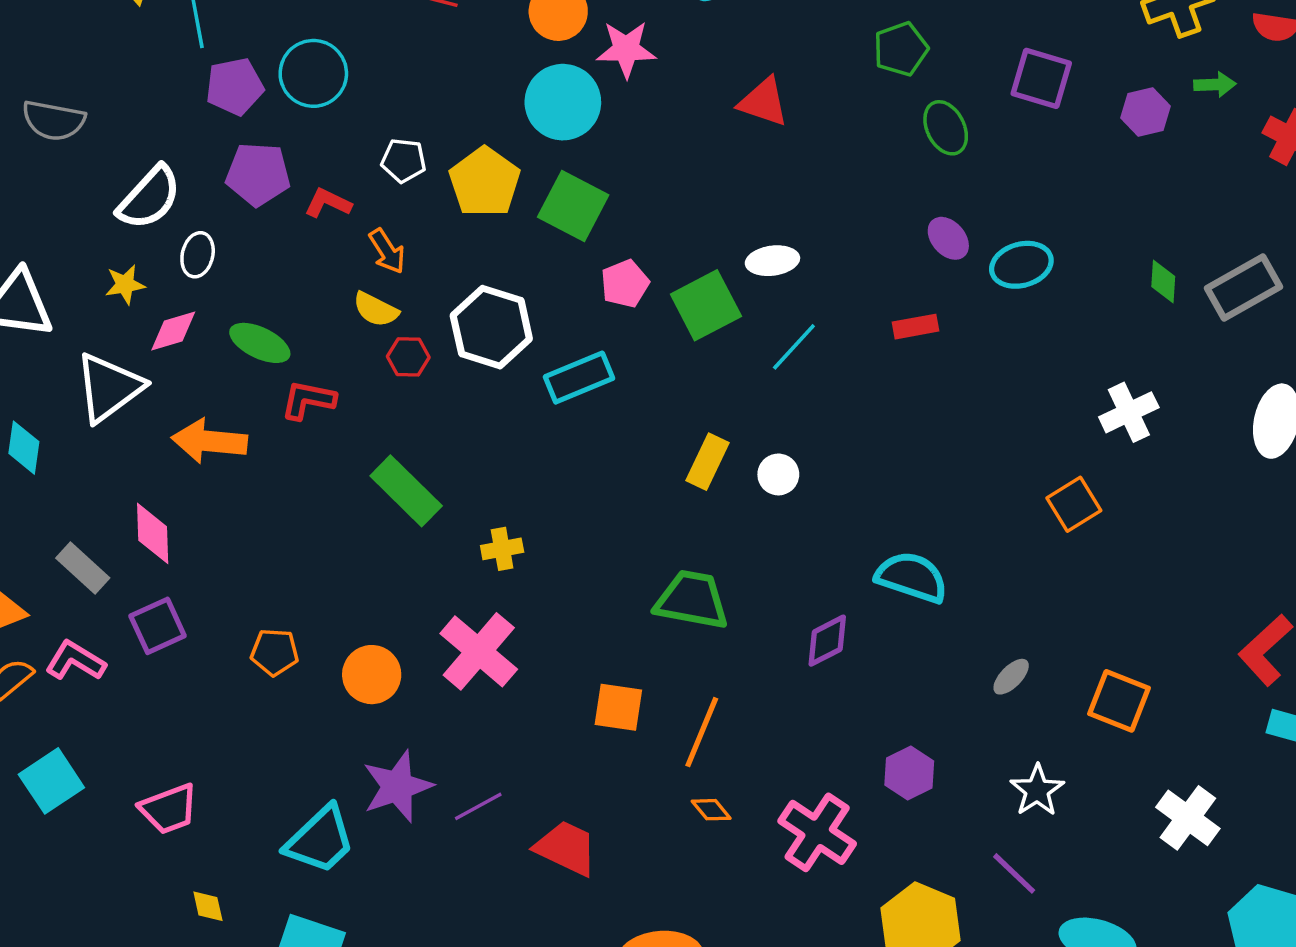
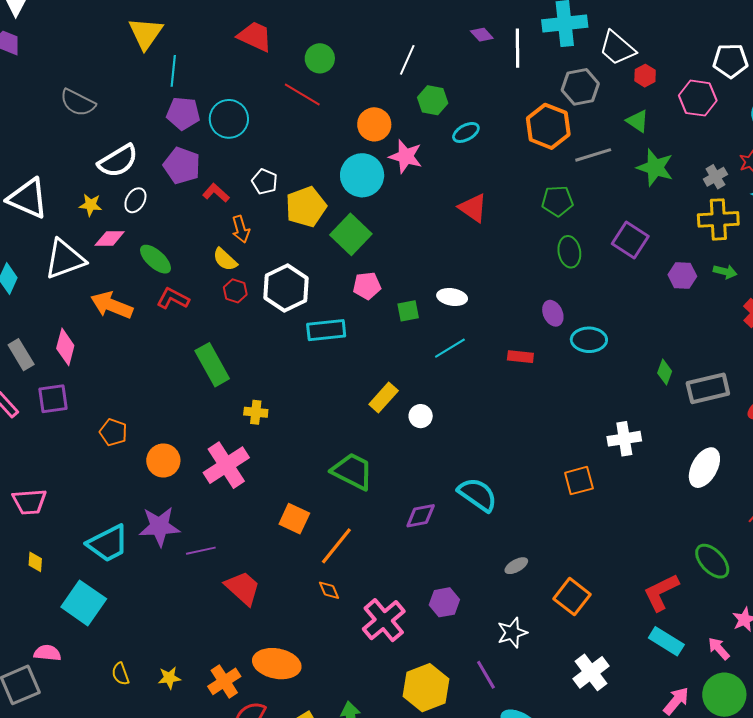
green square: (706, 305) -> (408, 311), size x0.6

